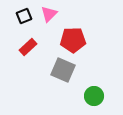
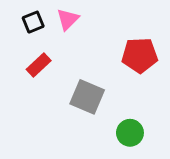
red pentagon: (73, 40) -> (140, 55), moved

